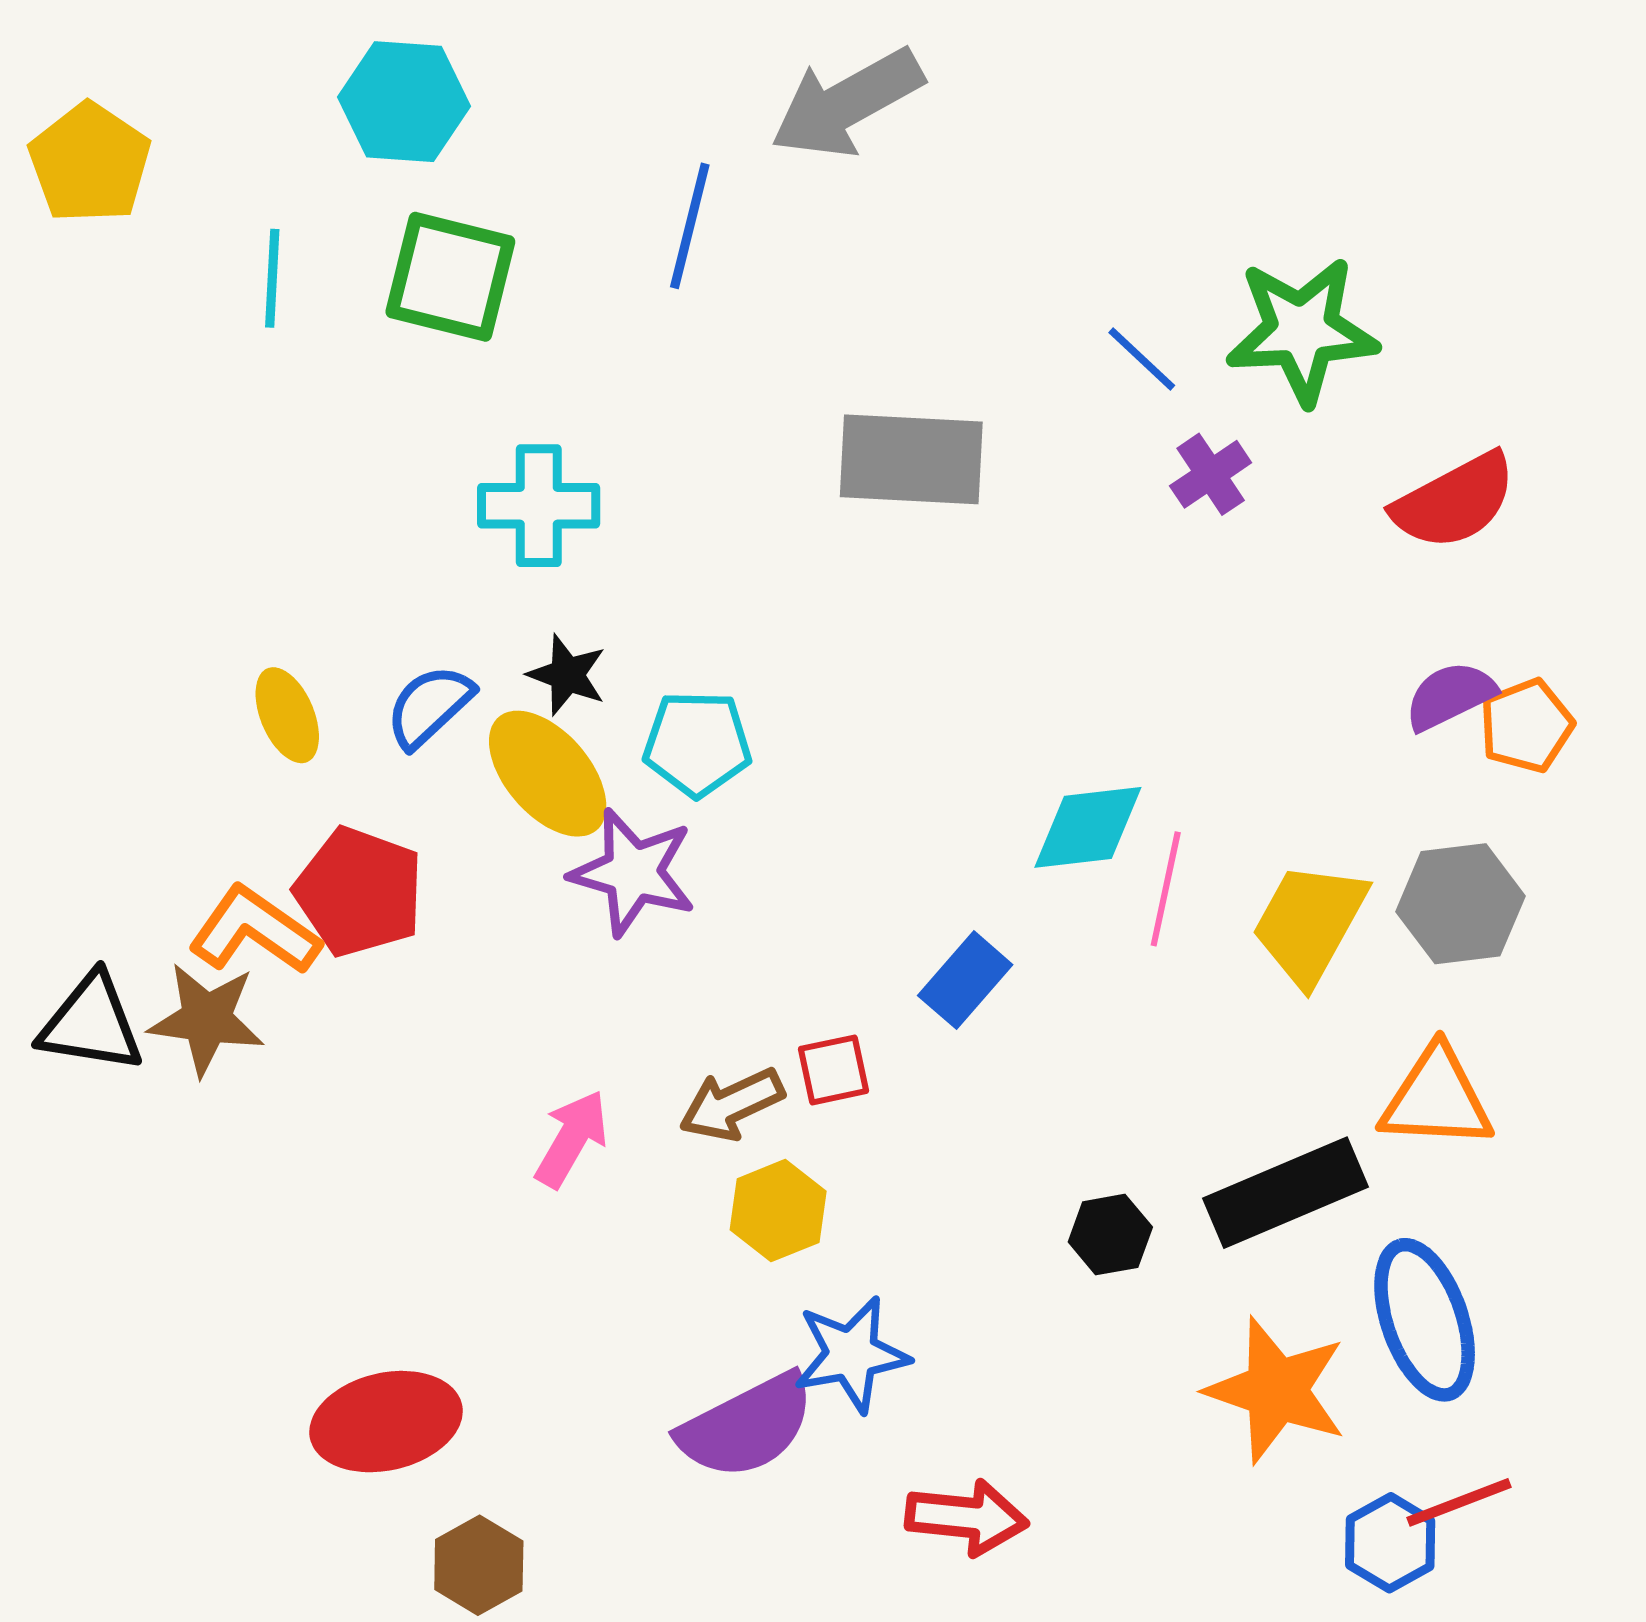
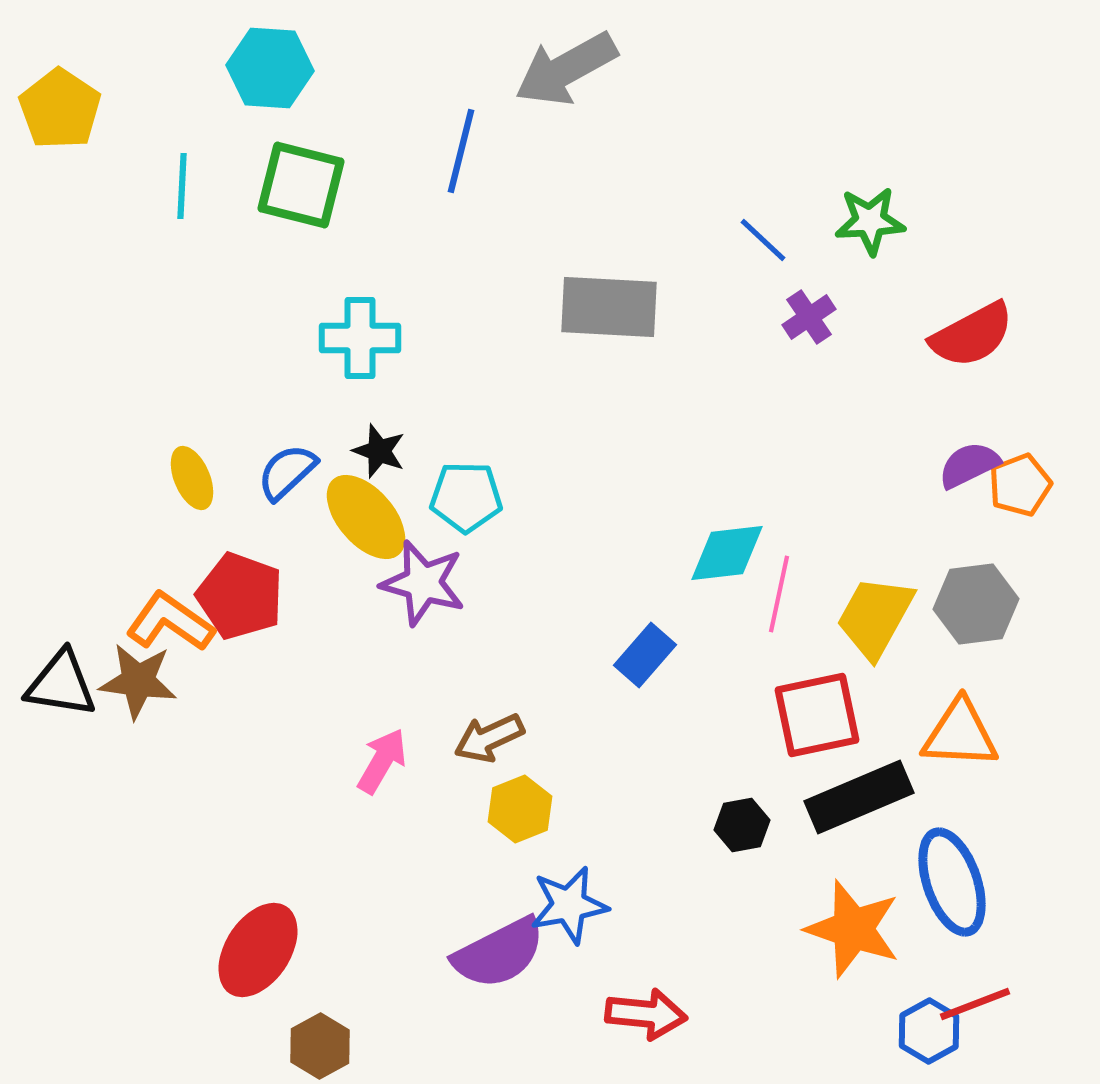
green star: (1302, 331) -> (870, 221), size x0.7
red square: (833, 1070) -> (817, 715), moved, size x1.8
red ellipse: (386, 1422) -> (258, 950), turned -44

